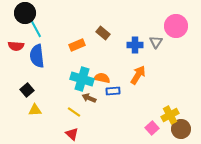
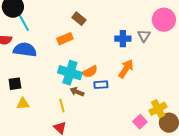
brown rectangle: (103, 33) -> (79, 19), moved
blue semicircle: (37, 56) -> (25, 50), turned 105
orange semicircle: (102, 78) -> (90, 72), turned 140
black square: (27, 90) -> (15, 84), turned 32
yellow line: (74, 112) -> (62, 106), turned 40

